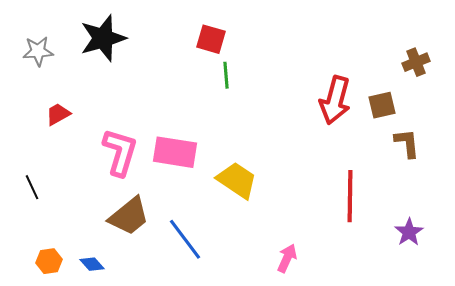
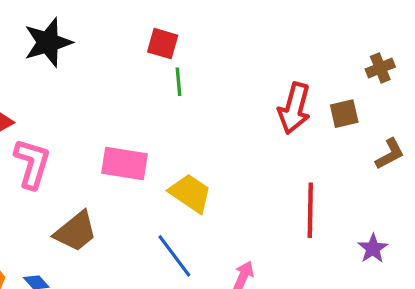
brown L-shape: (407, 143) -> (390, 154), moved, turned 68
pink L-shape: (120, 152) -> (32, 164), moved
blue line: (185, 239) -> (174, 256), moved

